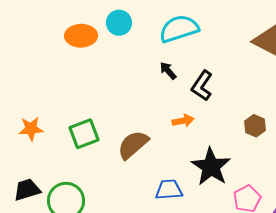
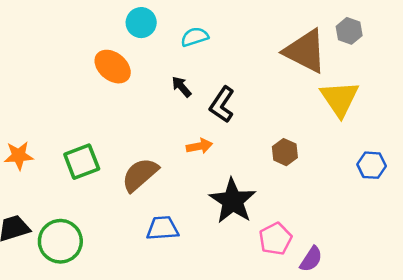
cyan circle: (119, 23) -> (141, 23), moved
cyan semicircle: (179, 29) -> (195, 37), size x0.6
orange ellipse: (81, 36) -> (113, 67), moved, turned 40
blue trapezoid: (169, 190) -> (163, 228), moved

